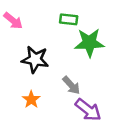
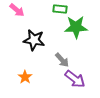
orange star: (31, 100) -> (25, 77), moved

